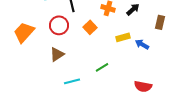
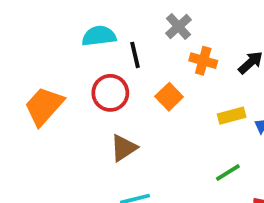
brown triangle: (57, 54) -> (124, 148), moved
green line: (102, 67) -> (228, 172), moved

